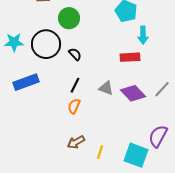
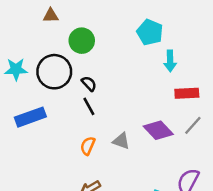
red rectangle: (130, 57) -> (187, 93), moved
black line: (75, 85) -> (89, 106), moved, turned -56
gray triangle: (106, 88) -> (121, 141), moved

